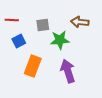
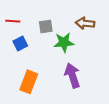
orange rectangle: (33, 66) -> (29, 82), moved

